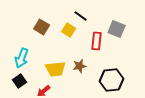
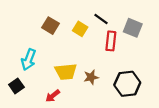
black line: (81, 16) -> (101, 19), moved
brown star: (80, 66) -> (91, 77), moved
black square: (20, 81) -> (16, 86), moved

